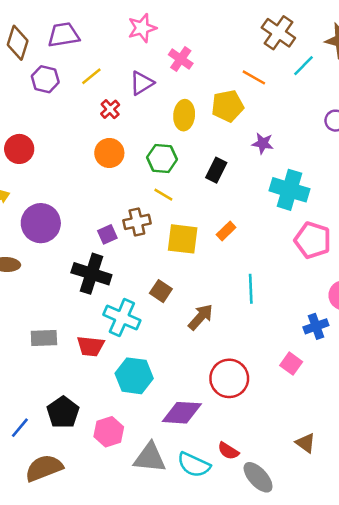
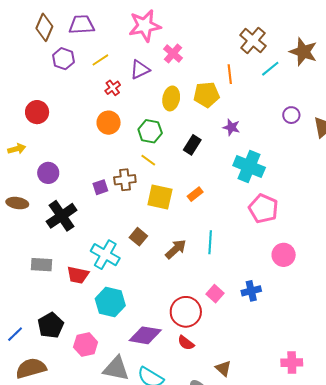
pink star: (142, 28) -> (145, 26), size x1.4
orange line: (254, 77) -> (230, 74), turned 48
purple circle: (41, 223) -> (48, 173), size x0.7
black cross: (91, 274) -> (62, 216), moved, turned 32
brown arrow: (201, 317) -> (176, 249), moved
blue cross: (316, 326) -> (251, 291), moved
pink square: (291, 364) -> (215, 294), moved
brown triangle: (305, 443) -> (223, 368), moved
red semicircle: (228, 451) -> (186, 343), moved

